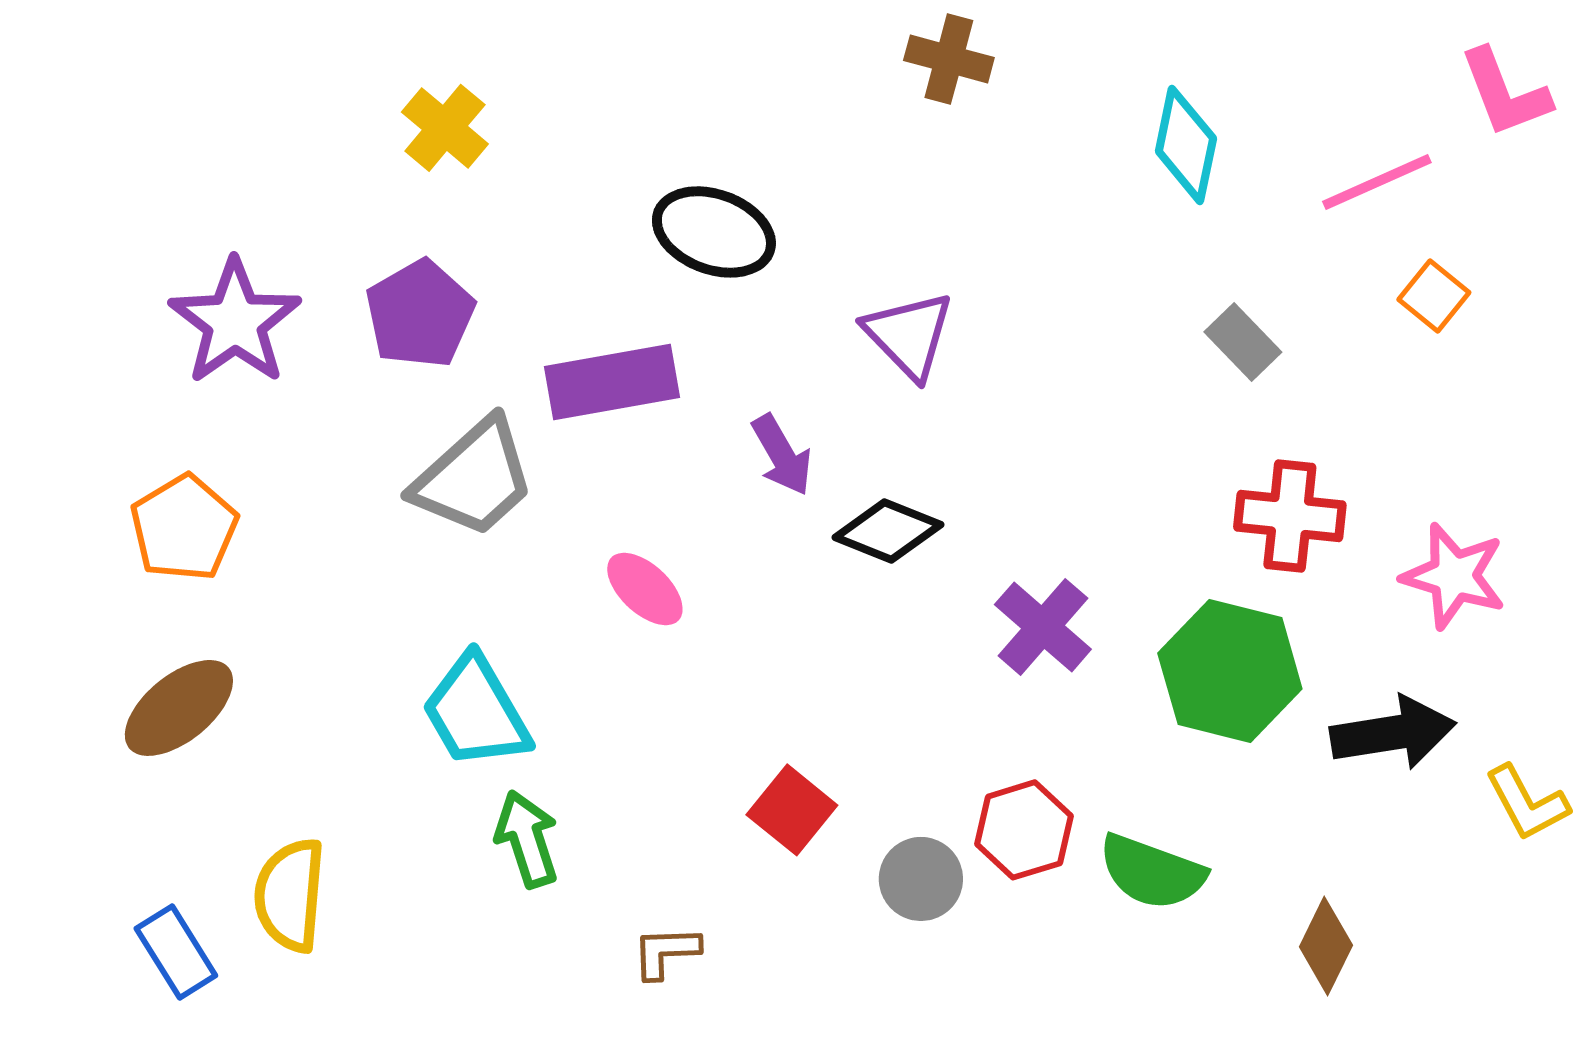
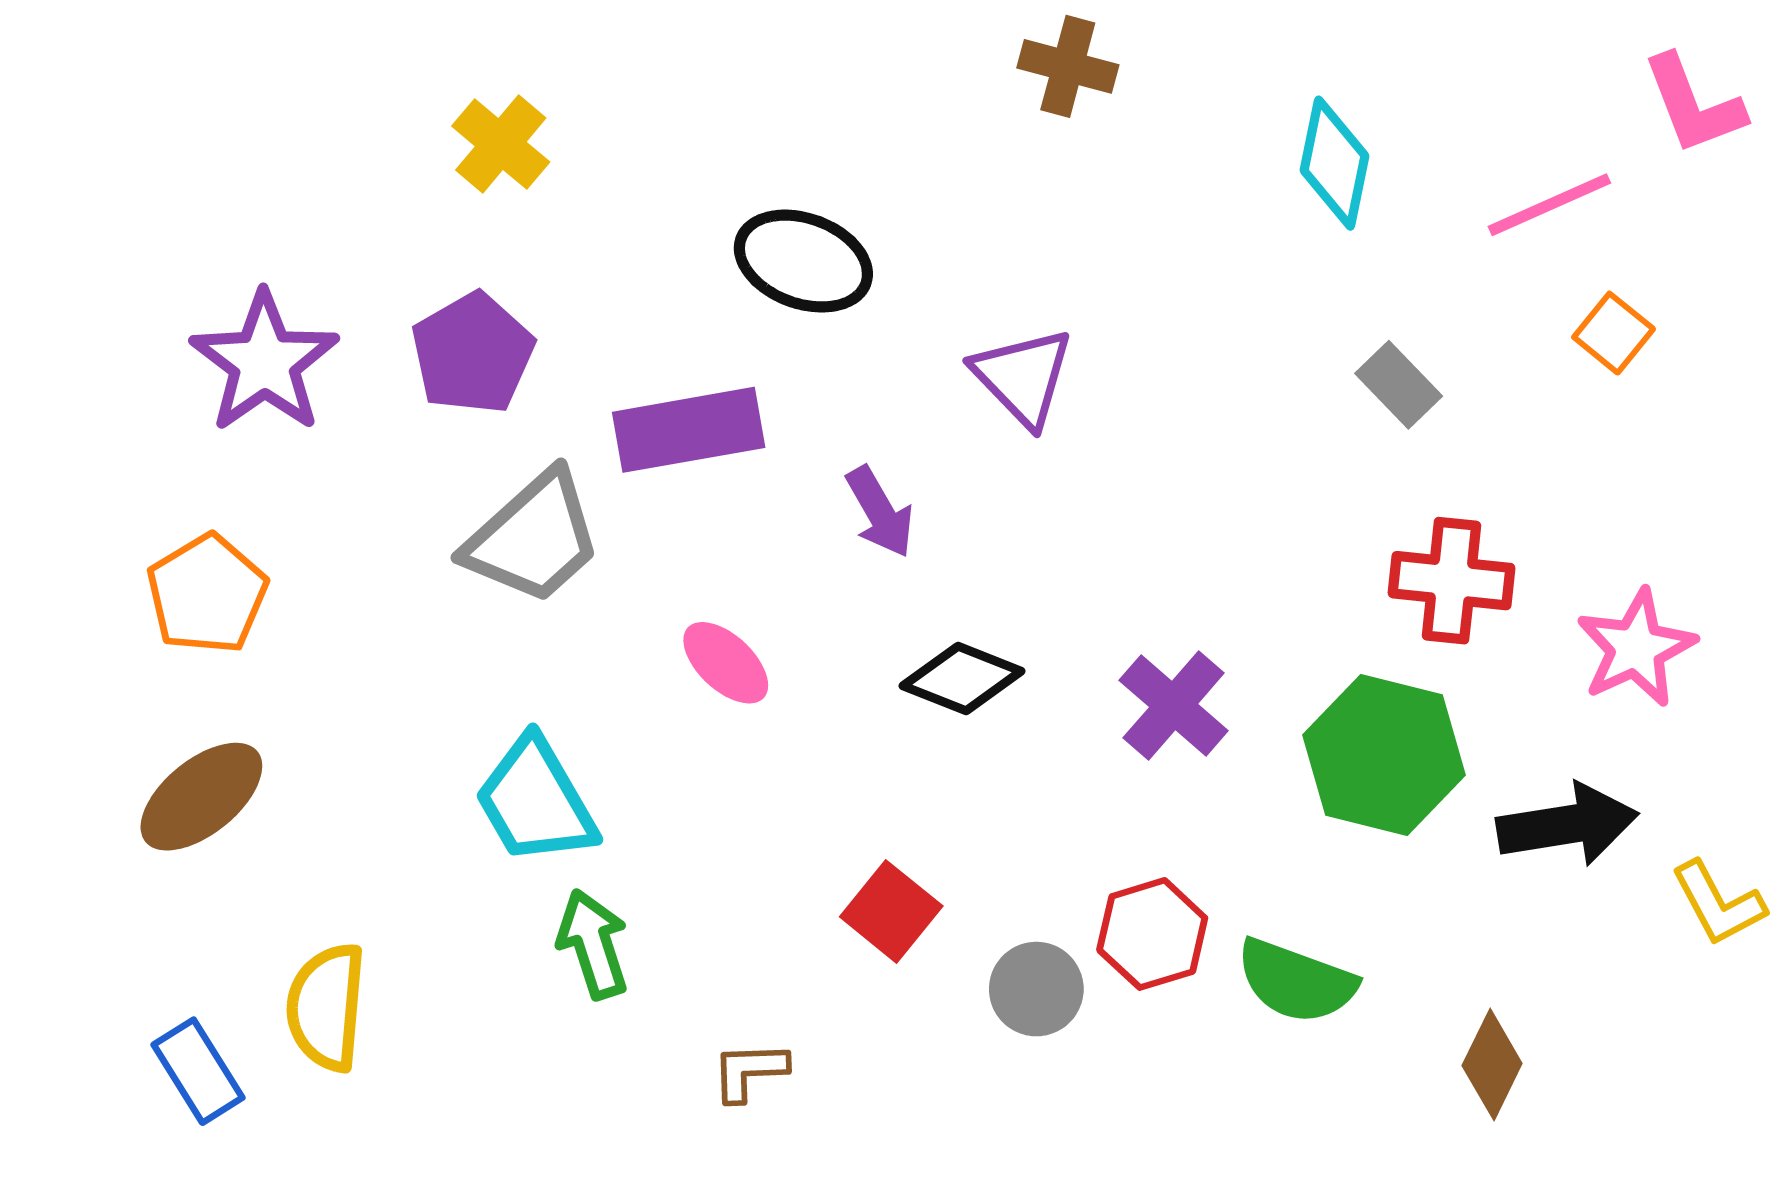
black diamond: (888, 531) -> (962, 678), moved
pink star: (1454, 576) -> (1636, 648), turned 30

